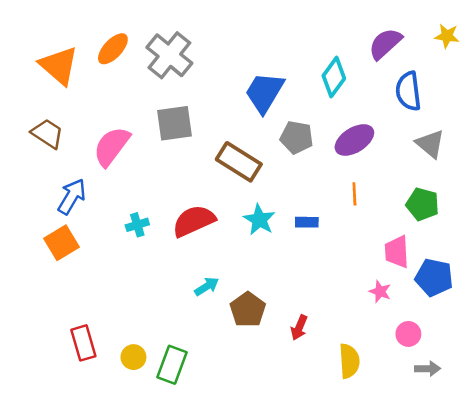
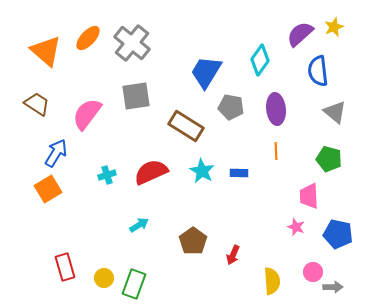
yellow star: (447, 36) -> (334, 27), moved, turned -30
purple ellipse: (354, 140) -> (276, 109), turned -64
blue pentagon: (434, 277) -> (338, 234), moved
cyan arrow: (207, 286) -> (139, 225), moved
pink circle: (408, 334) -> (313, 272), moved

